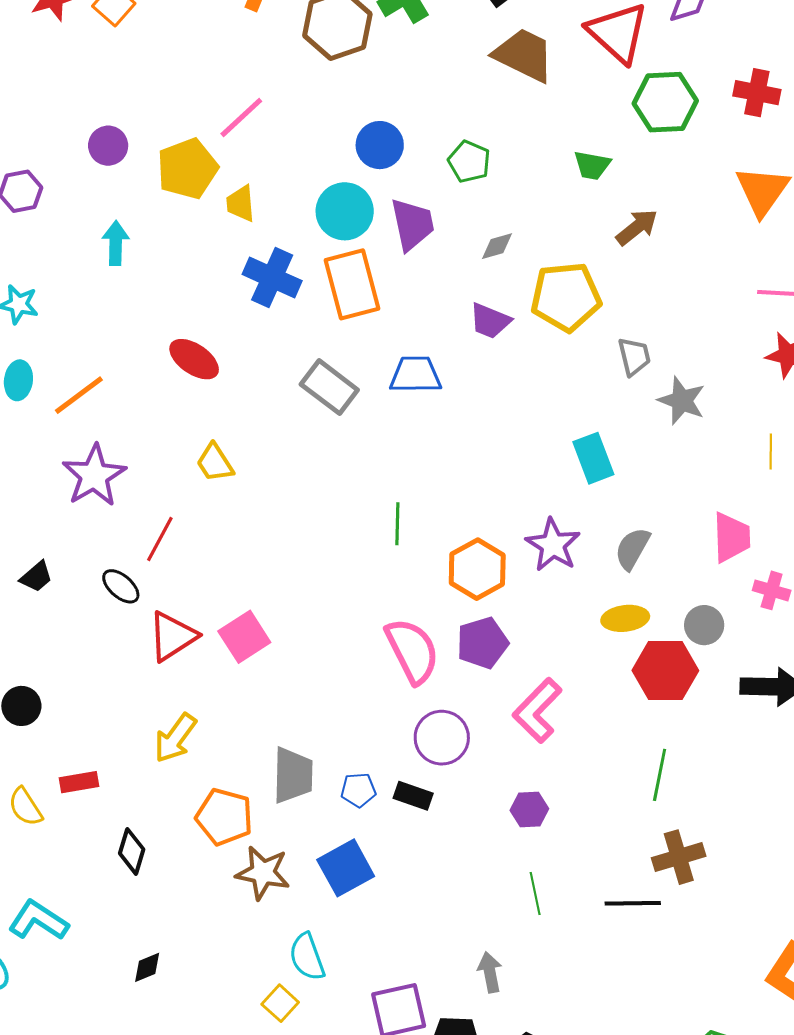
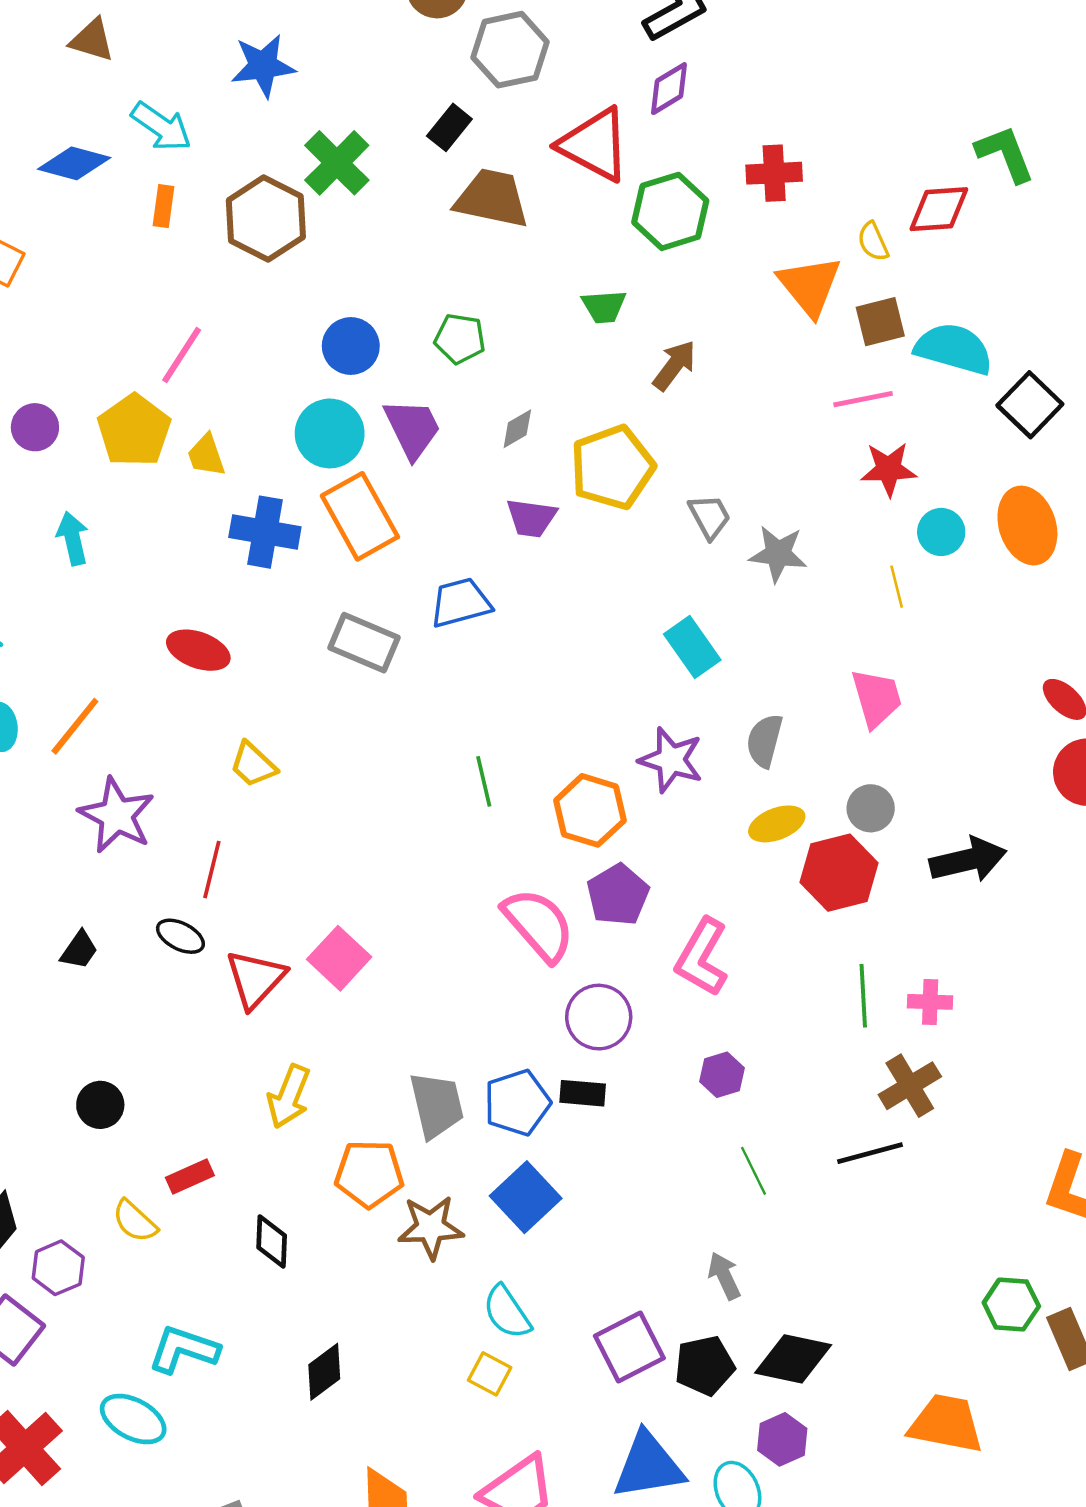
pink cross: (772, 590) -> (930, 1002), moved
blue pentagon: (358, 790) -> (517, 1103), size x1.6
black diamond: (147, 967) -> (324, 1372), size x1.4

